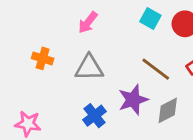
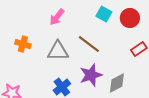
brown line: (156, 69) -> (89, 44), moved

